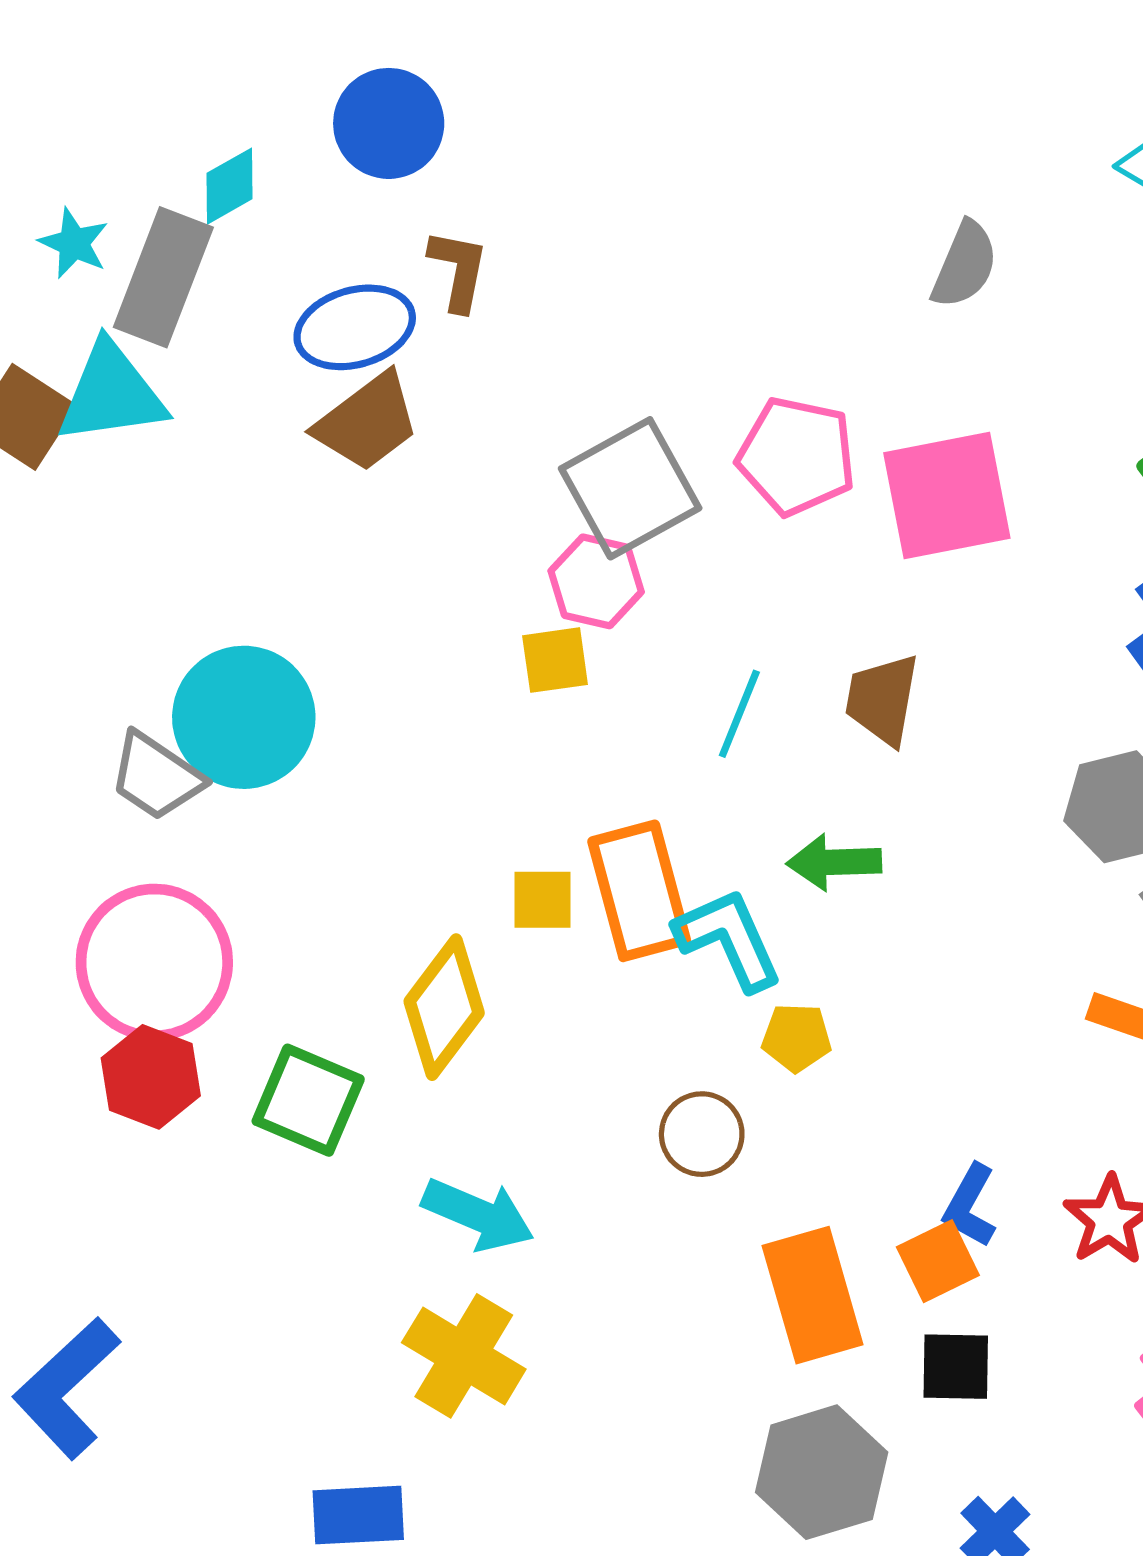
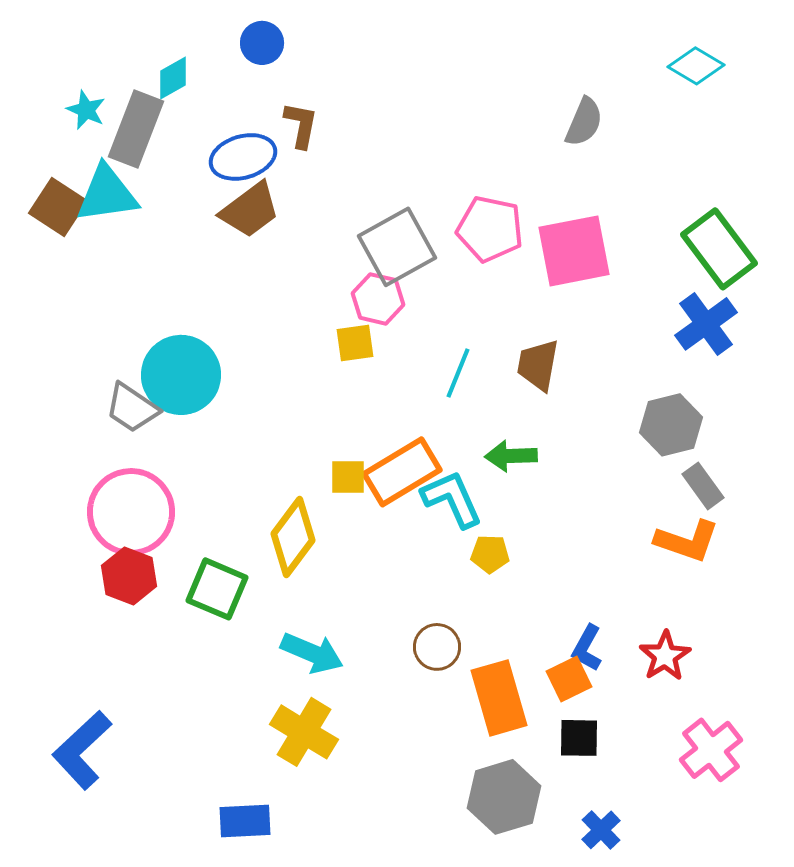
blue circle: (389, 123) -> (262, 43), size x0.7
orange rectangle: (639, 891) -> (402, 472), turned 74
brown circle: (702, 1134) -> (437, 647), moved

